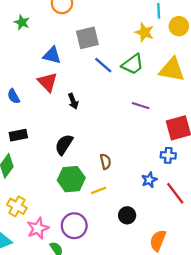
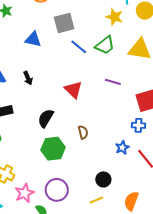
red triangle: (48, 82) -> (73, 90), moved
black arrow: (73, 101) -> (28, 78), moved
yellow line: (99, 190) -> (96, 200), moved

